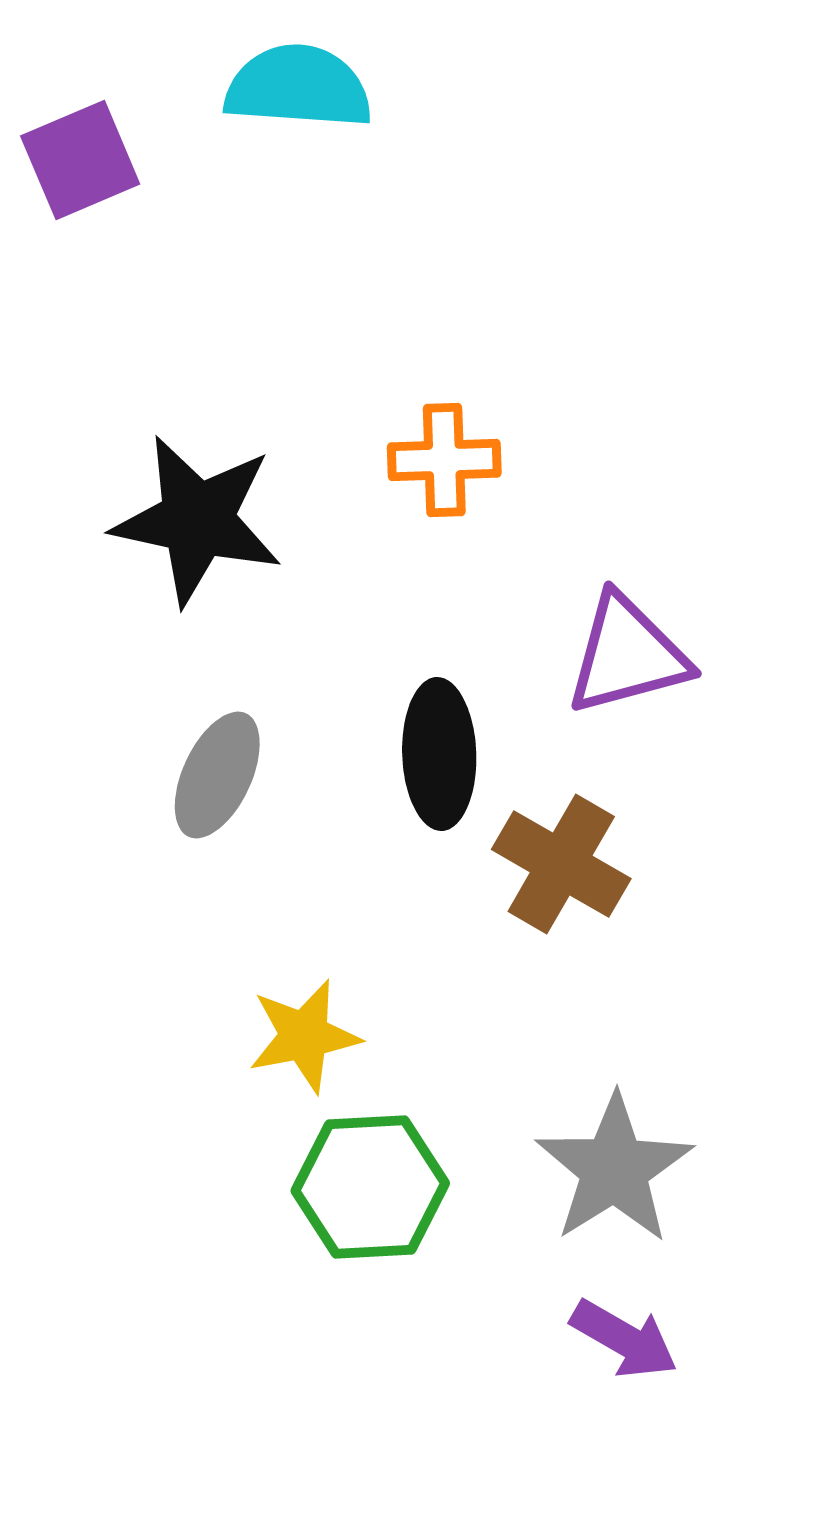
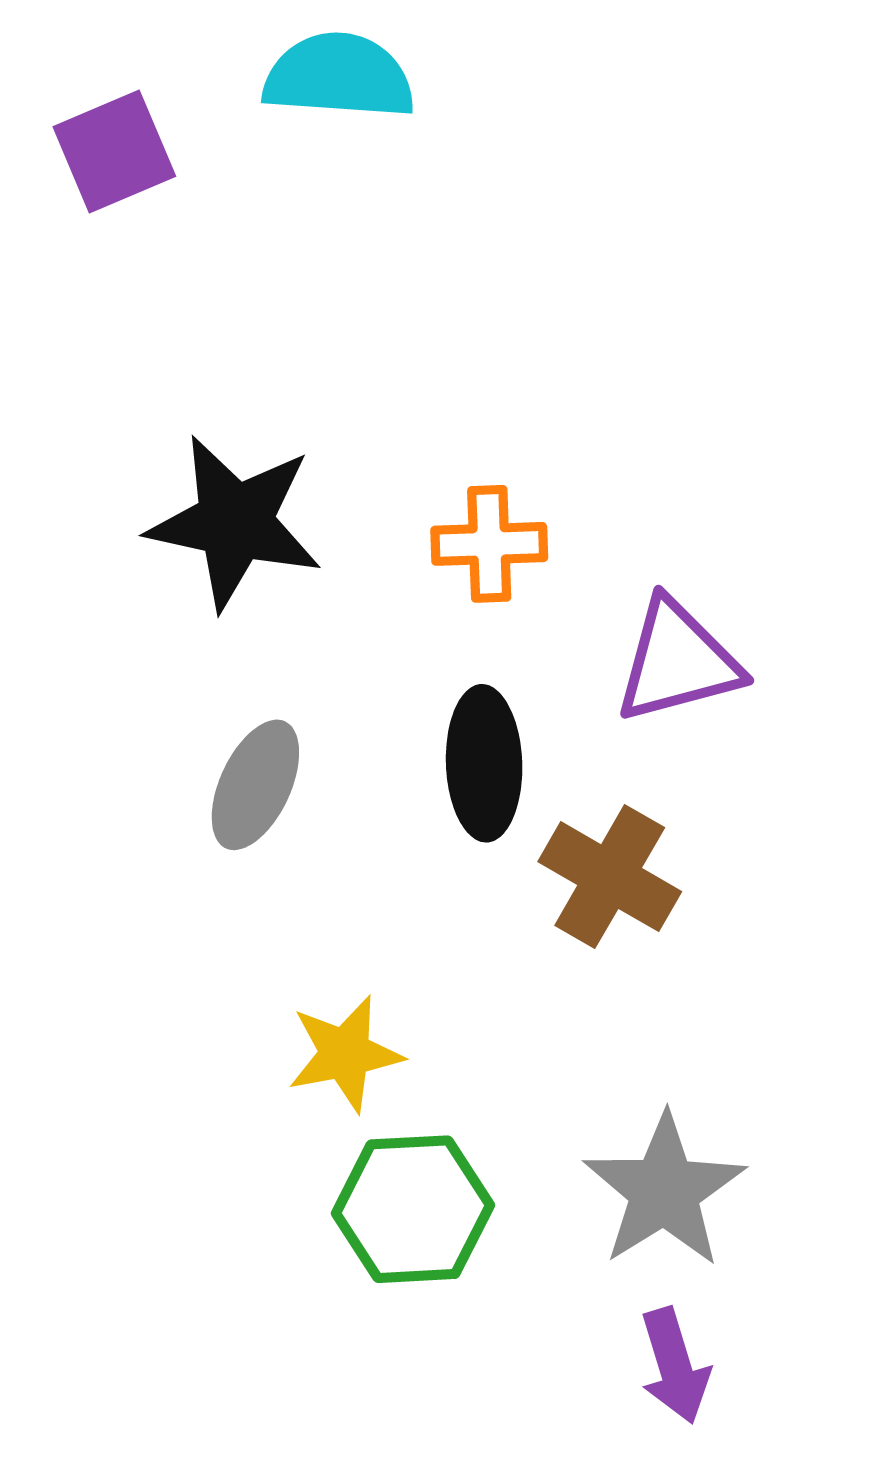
orange cross: (444, 460) -> (489, 544), moved
purple arrow: (624, 1339) -> (675, 1366), turned 43

